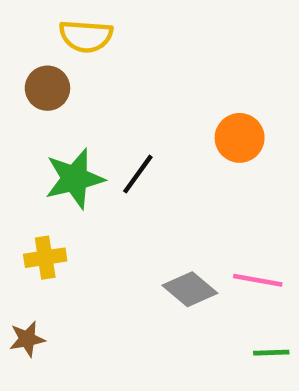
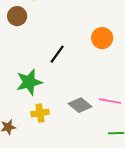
green star: (75, 179) -> (29, 82), moved
yellow cross: (45, 258) -> (40, 113), moved

